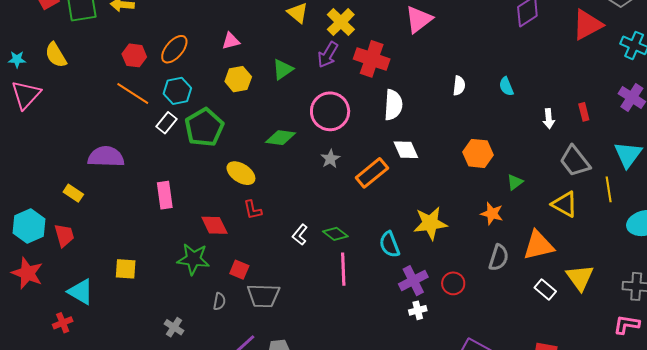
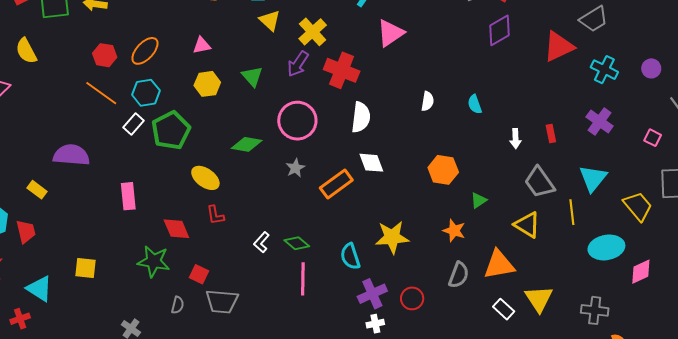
green triangle: (283, 69) -> (252, 76), turned -40

